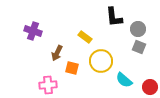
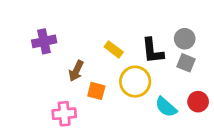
black L-shape: (114, 17) -> (153, 51), moved
purple cross: (33, 31) -> (44, 41), turned -30
red circle: (150, 87) -> (198, 102), moved

